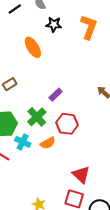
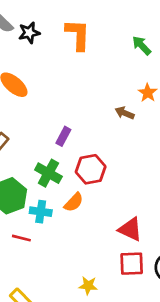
black star: (54, 24) -> (29, 33), moved

